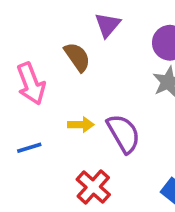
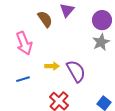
brown semicircle: (77, 57) -> (45, 19), moved

